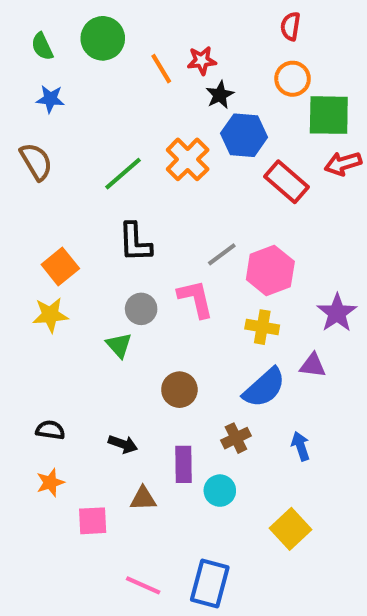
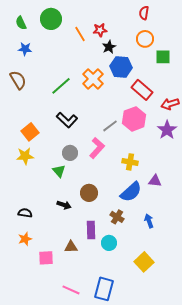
green square: (329, 115) -> (163, 57), size x0.7
red arrow: (343, 164) -> (170, 104), moved
black L-shape: (135, 242) -> (67, 120), turned -45
pink hexagon: (270, 271) -> (134, 119), moved
pink L-shape: (196, 299) -> (97, 148), turned 55
purple star: (337, 313) -> (167, 130), moved
brown cross: (236, 438) -> (117, 217), turned -32
black arrow: (123, 444) -> (64, 205), moved

